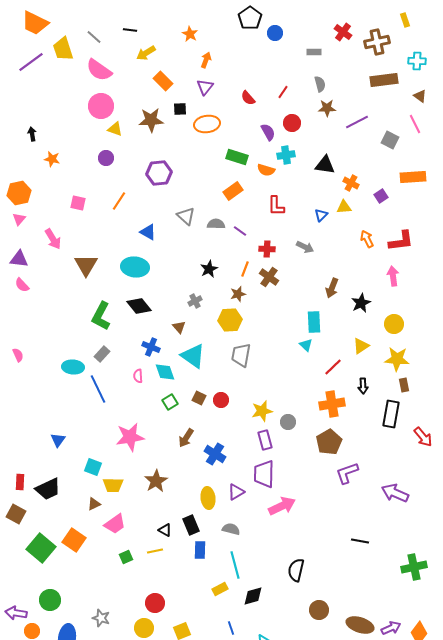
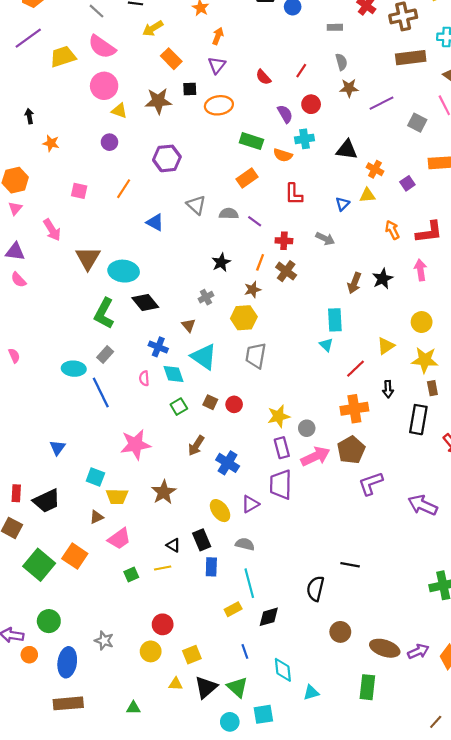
yellow trapezoid: (63, 49) -> (63, 57), moved, turned 90
cyan ellipse: (135, 267) -> (124, 271), moved
black star: (361, 303) -> (383, 279), moved
yellow ellipse: (208, 498) -> (220, 511), turned -30
pink arrow: (282, 506) -> (315, 456), moved
black line: (360, 541) -> (350, 565), moved

